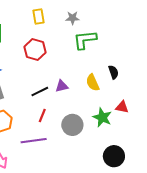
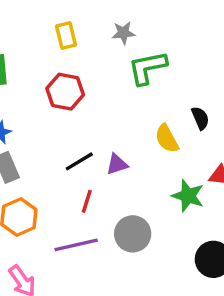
purple triangle: (62, 86) -> (117, 164), moved
gray circle: (72, 125) -> (133, 234), moved

